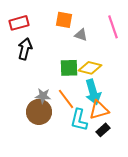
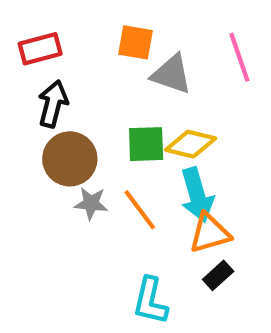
gray triangle: (81, 35) -> (172, 74), size x1.5
brown circle: (39, 112) -> (70, 159), moved
cyan L-shape: (79, 120) -> (150, 301), moved

